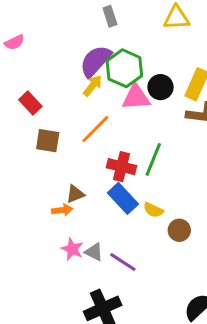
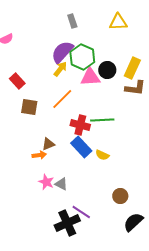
green line: (153, 159) -> (102, 120), turned 65
brown circle: (179, 230) -> (120, 196), moved
purple line: (123, 262) -> (81, 212), moved

